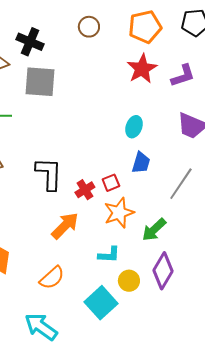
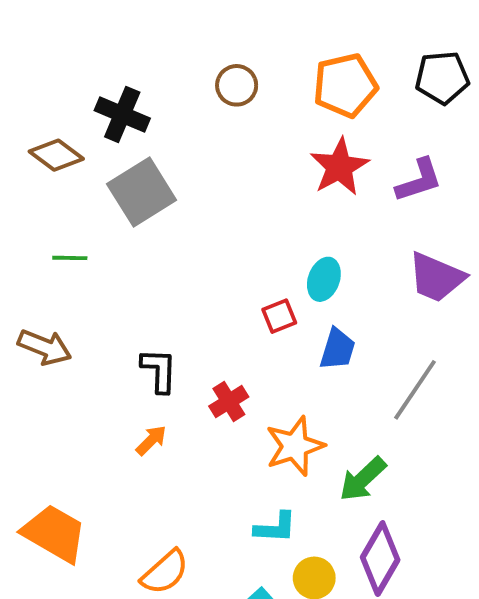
gray square: (40, 82) -> (142, 192), turned -36
black L-shape: (49, 174) -> (159, 370), size x0.7
red square: (111, 183) -> (279, 316), moved
orange arrow: (65, 226) -> (151, 440), moved, size x0.6

